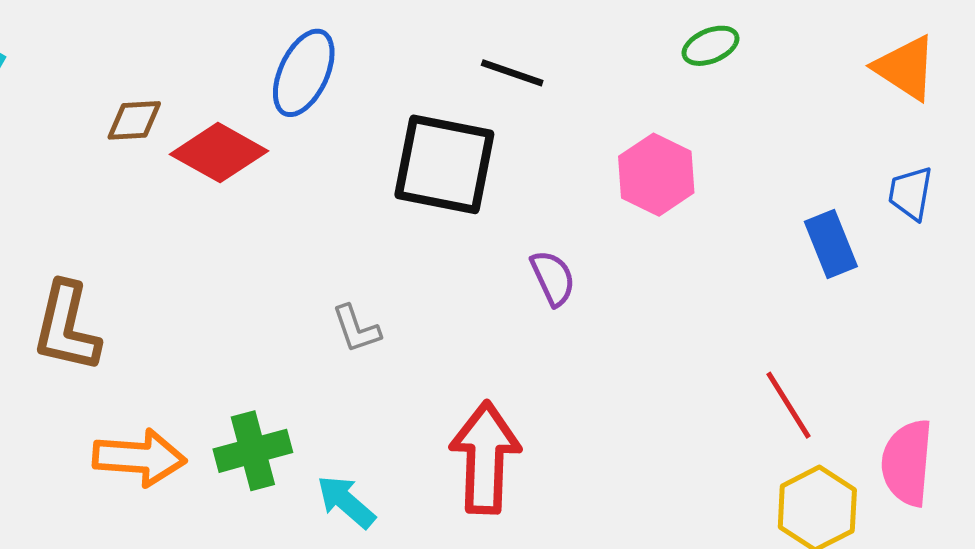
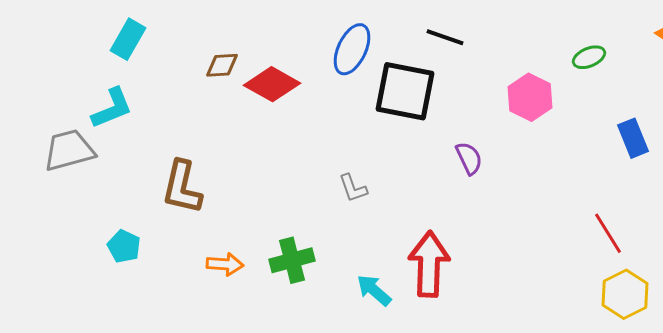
green ellipse: (710, 46) -> (589, 57), moved
blue ellipse: (304, 73) -> (352, 49), moved
orange arrow: (139, 458) -> (225, 264), size x0.7
cyan arrow: (346, 502) -> (374, 290), moved

